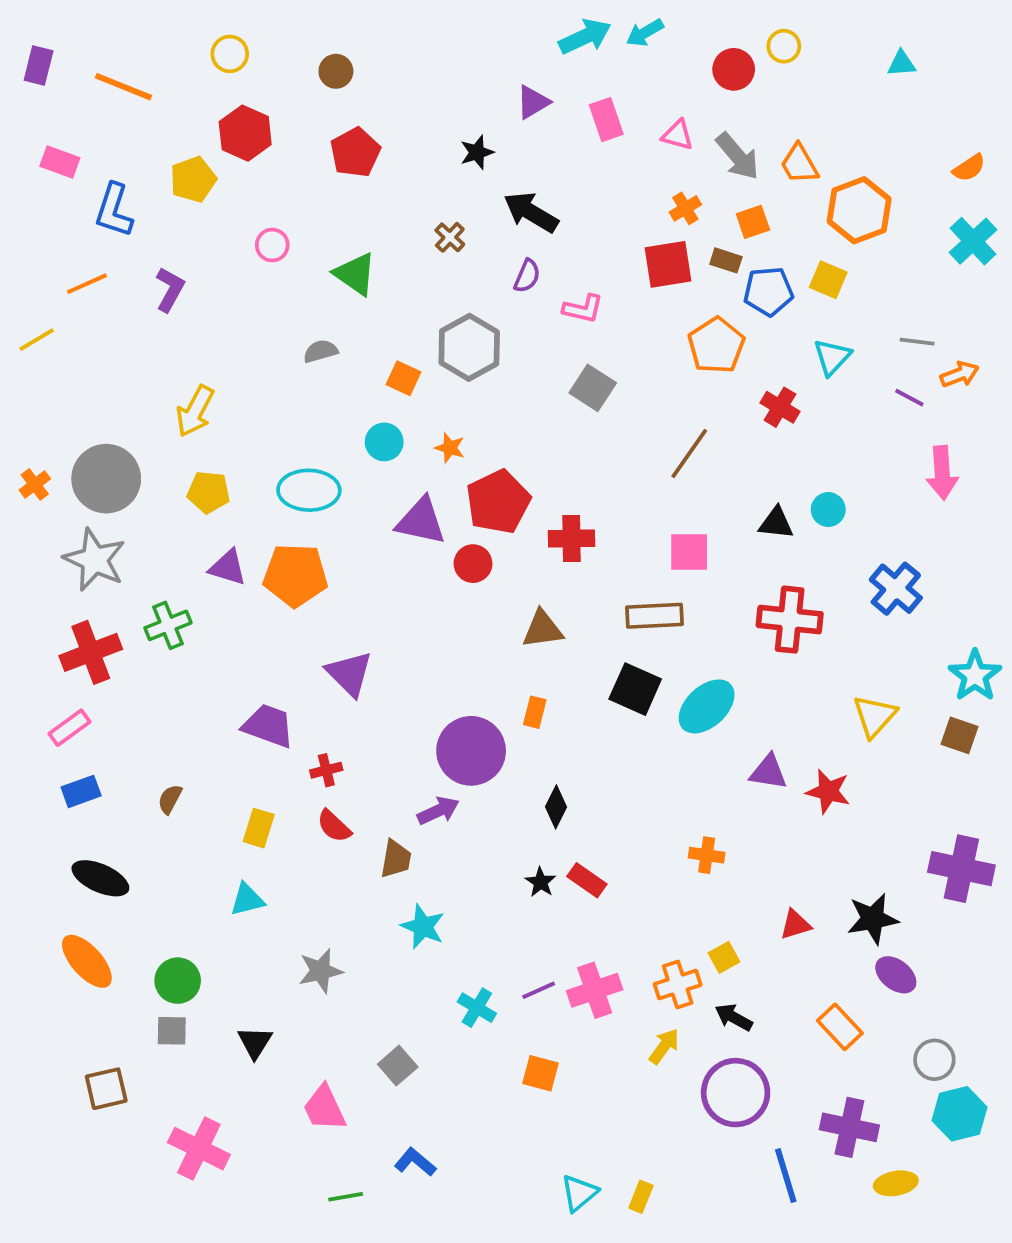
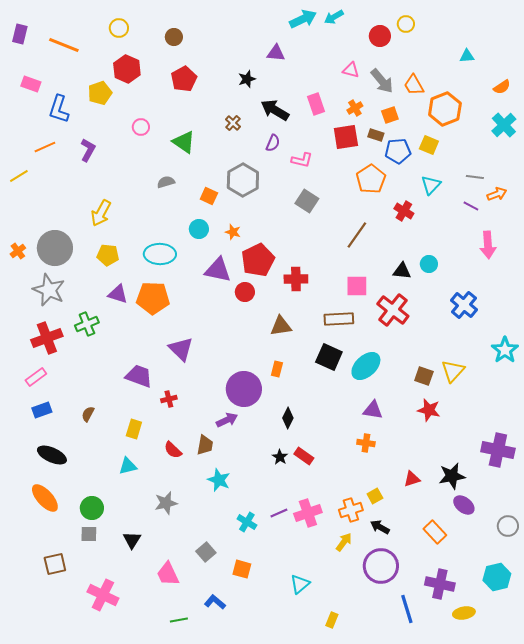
cyan triangle: (902, 64) -> (467, 56), moved
purple triangle: (533, 102) -> (276, 53), turned 36
pink rectangle: (606, 120) -> (316, 104), moved
red cross: (790, 620) -> (393, 310), moved, turned 32
brown square: (960, 735) -> (424, 376), moved
purple triangle: (768, 772) -> (373, 410), moved
red semicircle: (334, 826) -> (173, 450), moved
gray circle: (934, 1060) -> (508, 526), moved
orange square: (541, 1073) -> (242, 569), moved
cyan triangle: (579, 1193) -> (300, 584), moved

